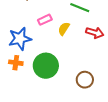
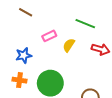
blue star: (20, 39) -> (24, 55), size x0.7

